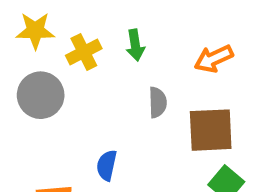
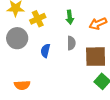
green arrow: (135, 45) -> (70, 17), moved
blue semicircle: (107, 165) -> (45, 51), moved

